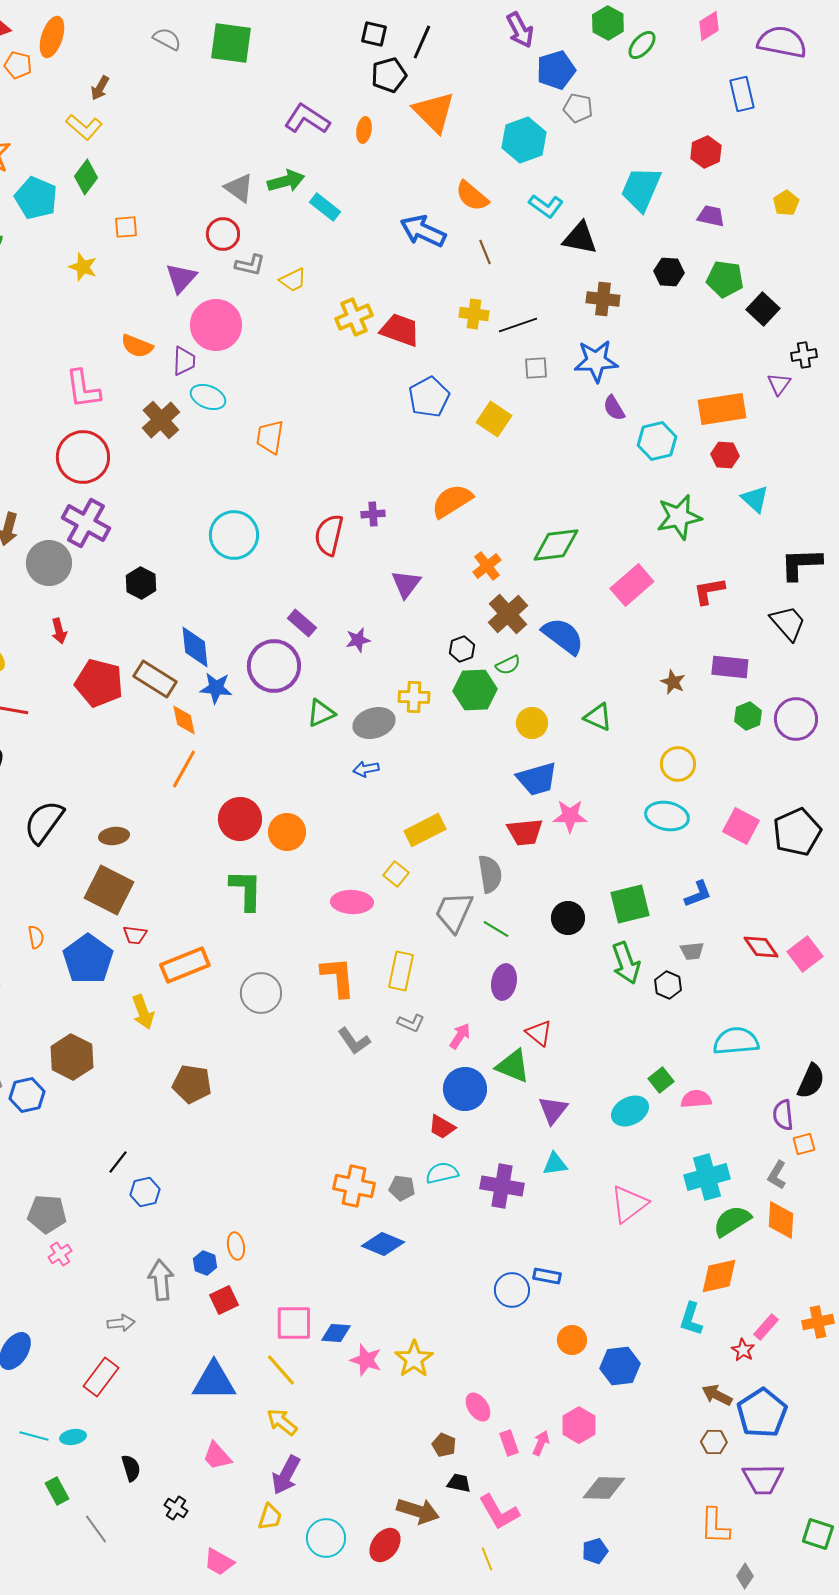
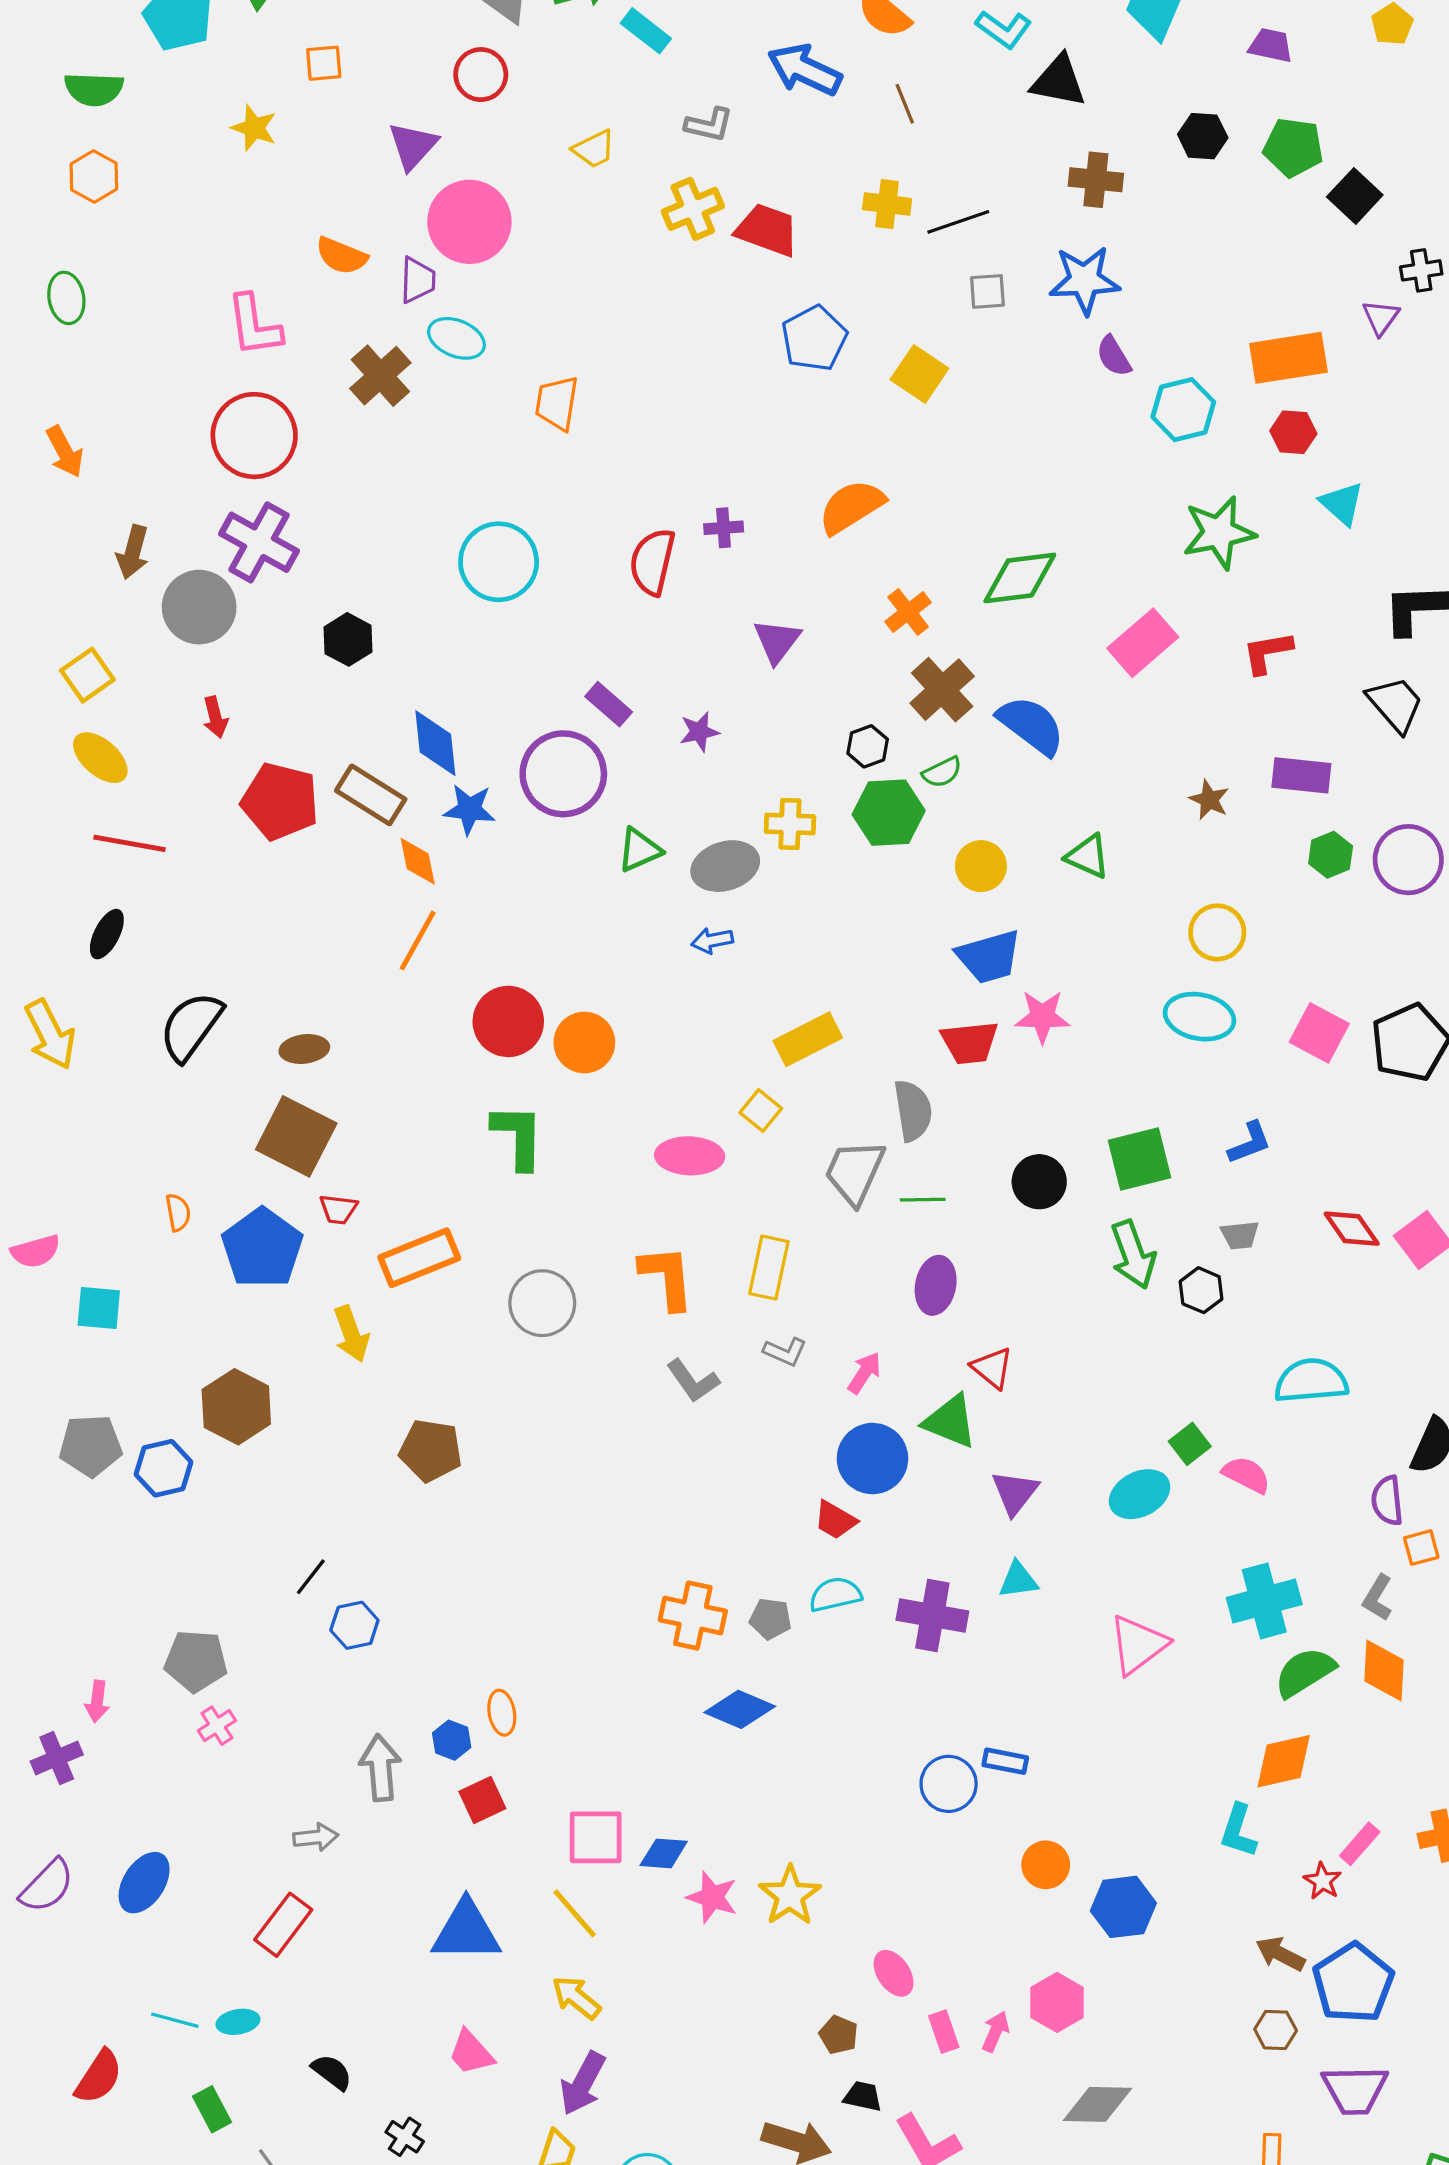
gray L-shape: (250, 265) -> (709, 125), moved
green line: (496, 929) -> (923, 1200), turned -32
pink semicircle: (696, 1099) -> (1246, 1475), turned 32
black semicircle: (131, 1468) -> (332, 2072), turned -36

